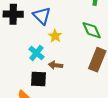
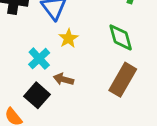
black square: (39, 79) -> (37, 95), turned 30

